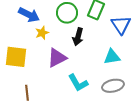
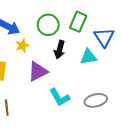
cyan triangle: (112, 57) -> (89, 57), moved

